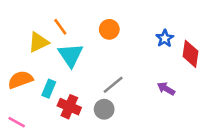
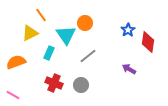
orange line: (60, 27) -> (41, 15), moved
cyan triangle: (71, 55) -> (66, 35), moved
gray line: (113, 85) -> (88, 56), moved
cyan rectangle: (49, 89) -> (49, 53), moved

